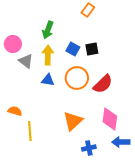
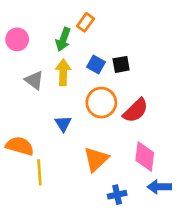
orange rectangle: (88, 10) -> (86, 22), moved
pink circle: (13, 44) -> (17, 39), moved
blue triangle: (48, 80) -> (63, 124), moved, turned 48
orange semicircle: (15, 111) -> (20, 146), size x1.5

